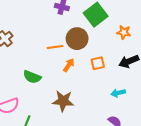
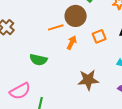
brown star: (63, 101) -> (88, 80), moved

